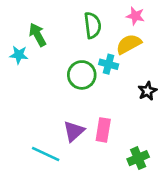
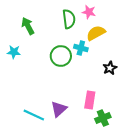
pink star: (135, 16) -> (89, 12), moved
cyan star: (19, 55) -> (14, 52), moved
pink rectangle: (103, 130) -> (90, 100), moved
purple triangle: (74, 131) -> (59, 109), moved

